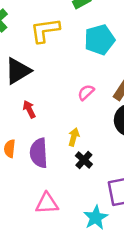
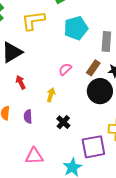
yellow arrow: (74, 137) -> (51, 95), moved
purple semicircle: (39, 153) -> (28, 117), size x0.6

